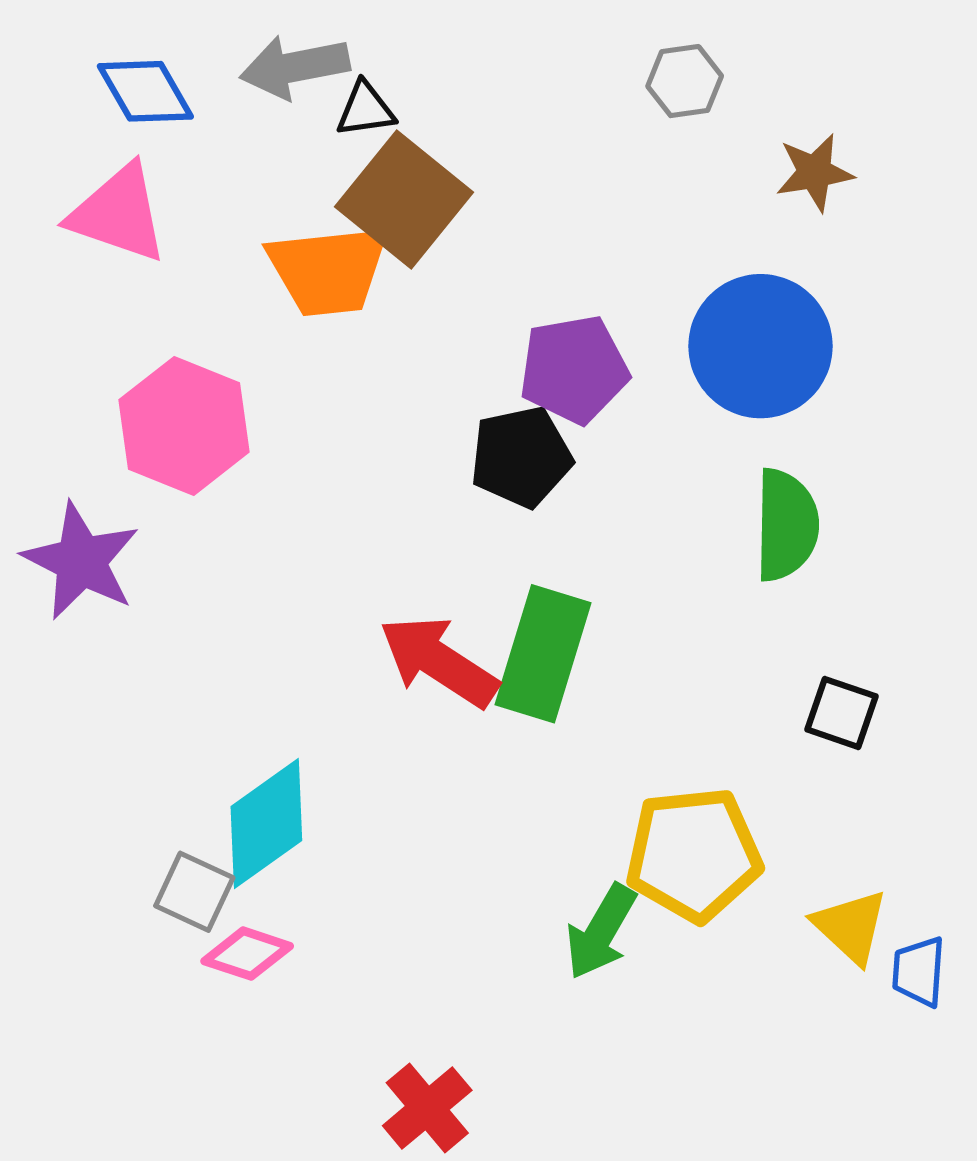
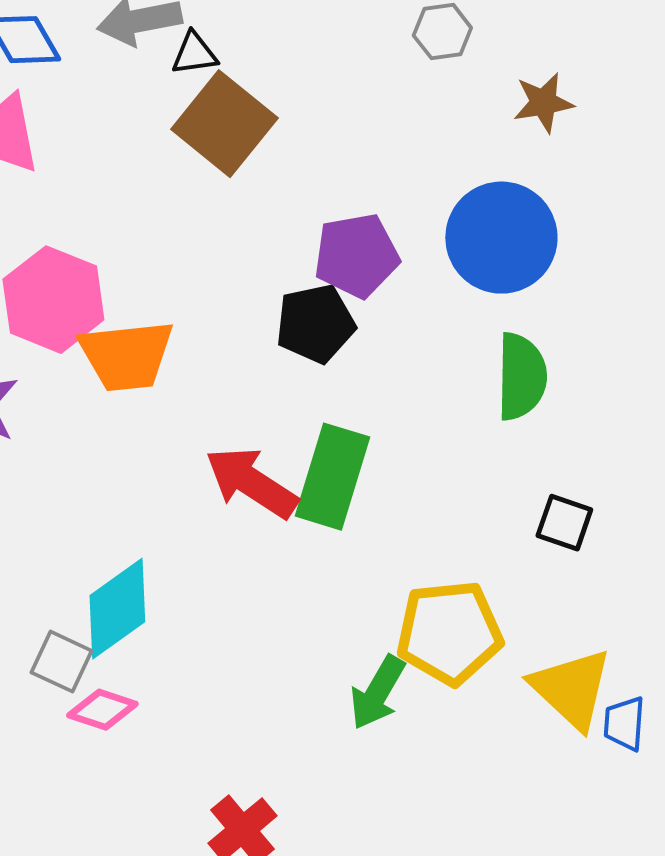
orange trapezoid: (328, 270) -> (126, 356), moved
yellow triangle: (851, 926) -> (571, 689), size x1.4

